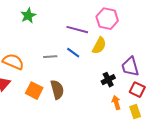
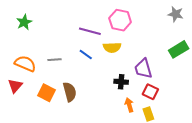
green star: (28, 16) -> (24, 22), moved
yellow semicircle: (99, 46) -> (112, 47), turned 60
gray line: (50, 57) -> (55, 60), moved
black cross: (108, 80) -> (121, 82), turned 32

